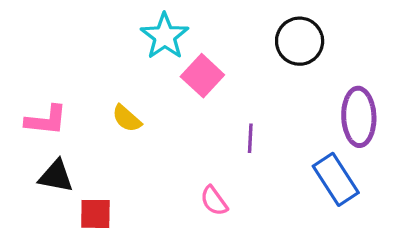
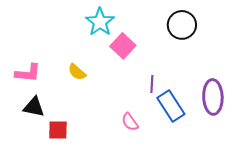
purple ellipse: (359, 117) -> (213, 97), moved
blue rectangle: (336, 179) -> (171, 106), moved

